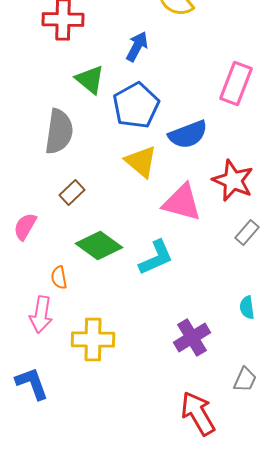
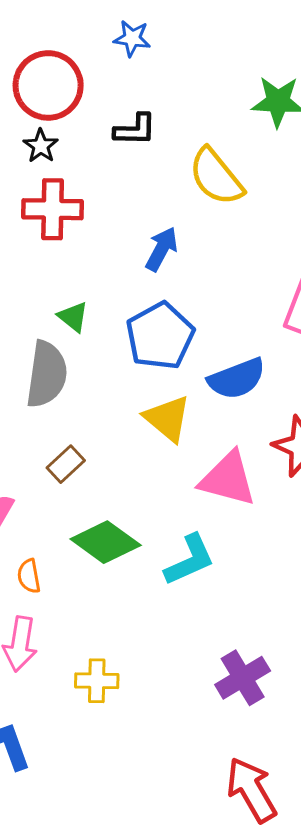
green triangle: (90, 80) -> (73, 317), moved, size x0.7
orange semicircle: (59, 278) -> (29, 576), moved
yellow cross: (93, 340) -> (97, 681), size x0.7

